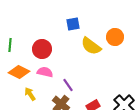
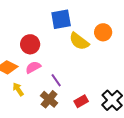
blue square: (73, 24) -> (61, 19), size x1.5
pink semicircle: (45, 72) -> (33, 67), turned -42

